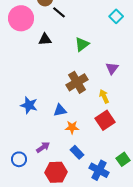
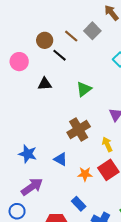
pink circle: (21, 18) -> (19, 62), size x0.7
blue triangle: (60, 110) -> (61, 159), turned 40
orange star: (72, 127) -> (85, 174), moved
purple arrow: (43, 147) -> (32, 187), moved, size x1.5

